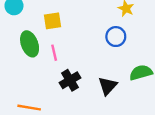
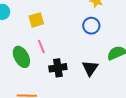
green ellipse: (30, 44) -> (21, 57), moved
black cross: (70, 80) -> (58, 68), turned 30

